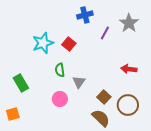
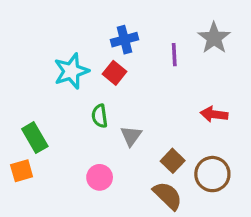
blue cross: (85, 15) -> (124, 40), moved
purple line: (105, 33) -> (174, 55), turned -32
pink circle: (60, 99) -> (100, 177), moved
orange square: (13, 114) -> (22, 171), moved

